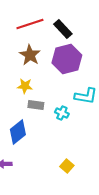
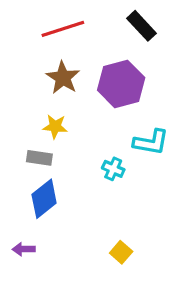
black rectangle: (63, 29) -> (142, 26), moved
gray rectangle: (36, 105) -> (39, 158), moved

